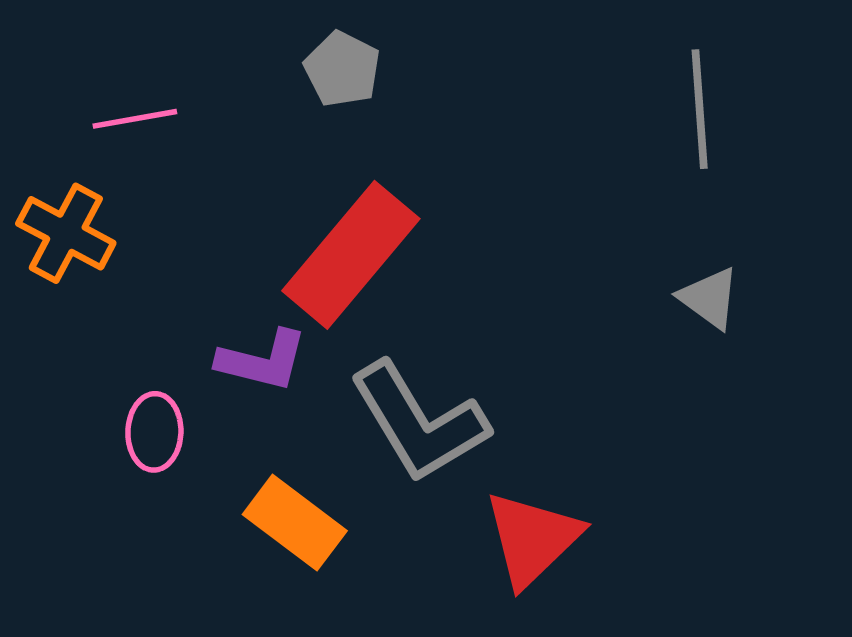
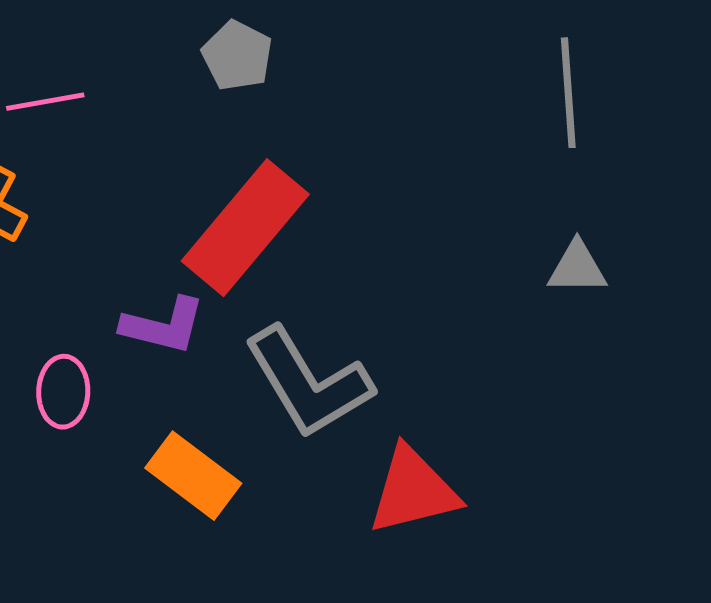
gray triangle: (709, 298) -> (577, 268), turned -36
red triangle: (532, 539) -> (413, 491), turned 30

